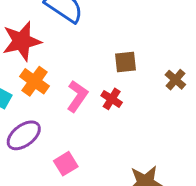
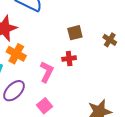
pink L-shape: (77, 96) -> (47, 72), moved
red cross: (112, 99) -> (69, 59), turned -32

